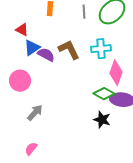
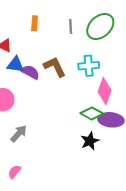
blue triangle: (32, 48) -> (15, 65), turned 42
black star: (102, 120) -> (90, 141), turned 30

